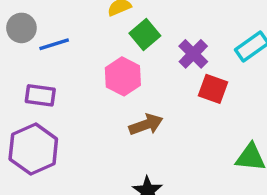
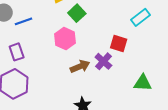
purple cross: (193, 54) -> (103, 61), moved
purple rectangle: (40, 95) -> (17, 52), turned 66

